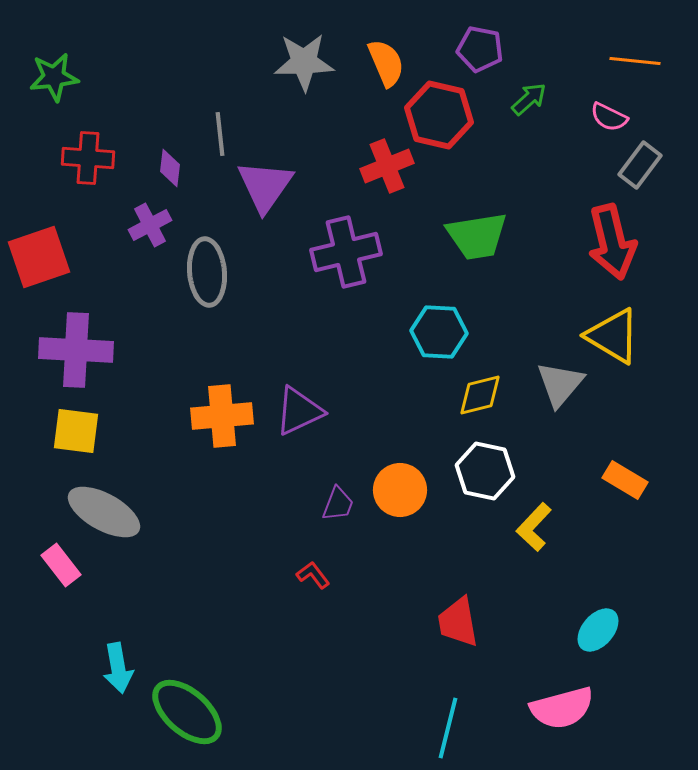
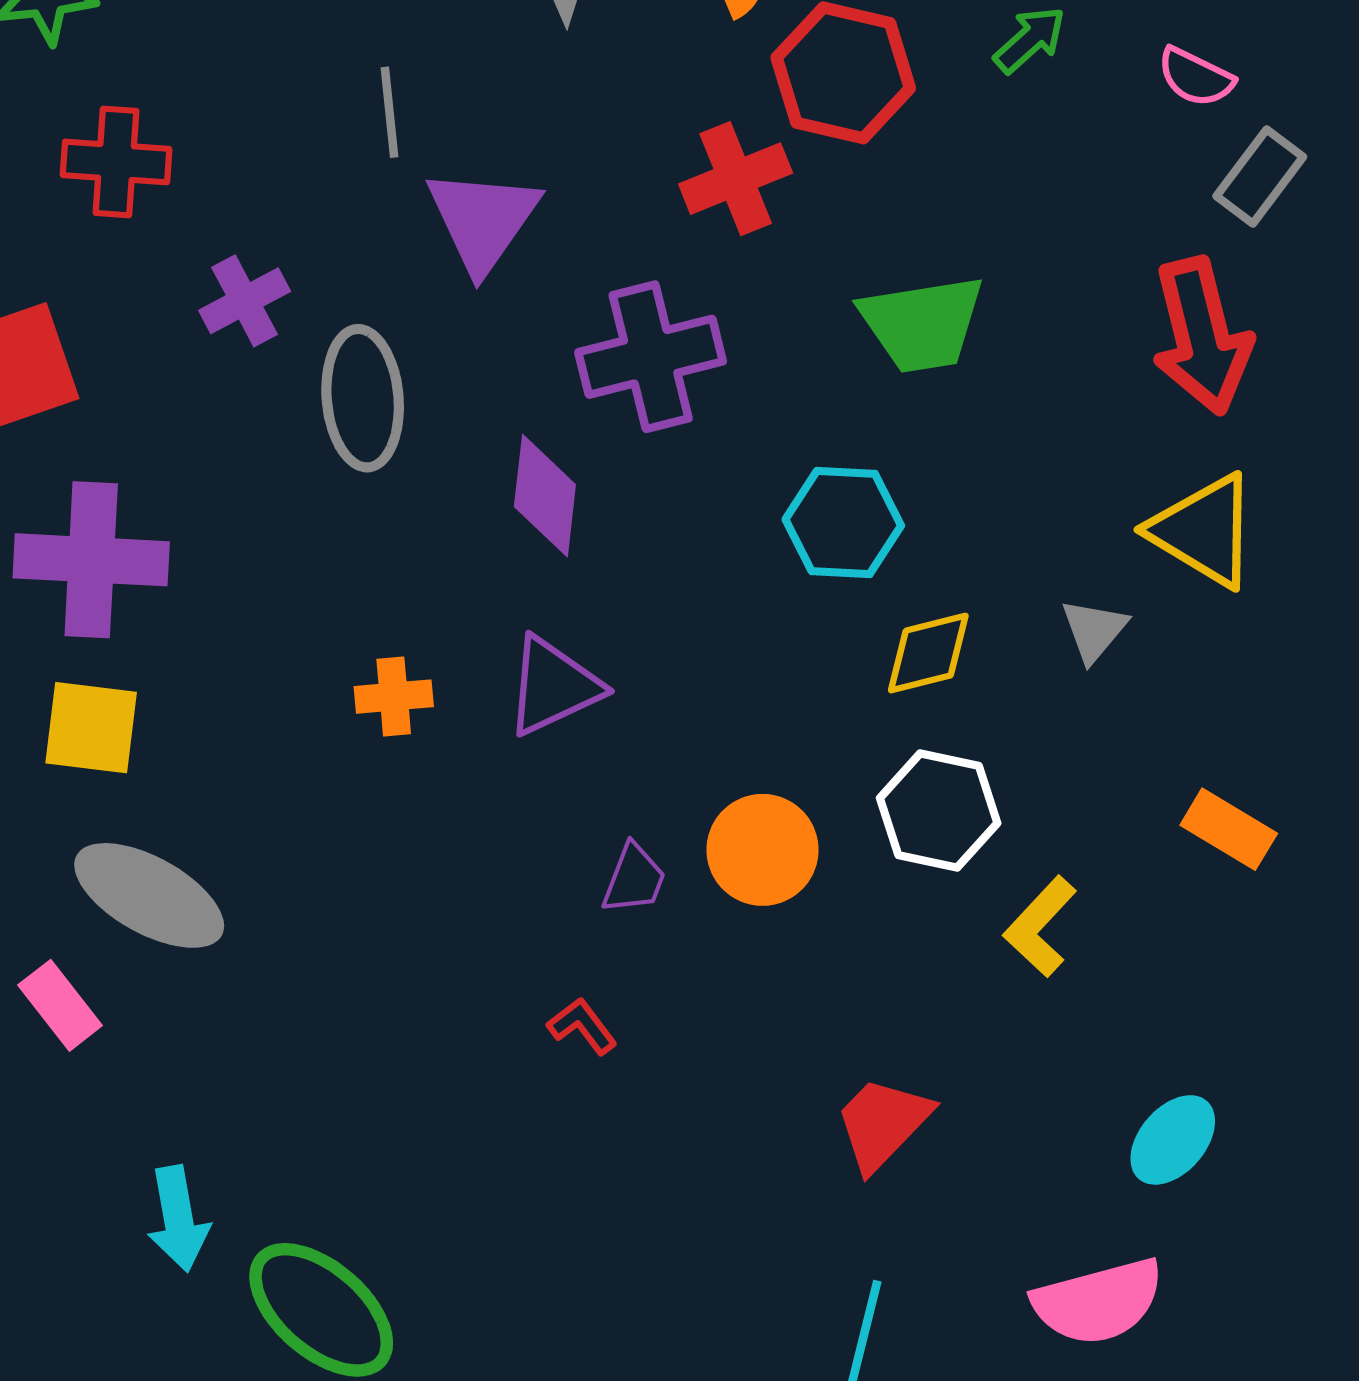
purple diamond: (170, 168) -> (545, 496), moved, size x1.5
gray triangle: (560, 384) -> (1094, 630), size x0.7
orange cross: (222, 416) -> (394, 697), size x0.6
red trapezoid: (458, 622) -> (883, 1123), turned 54

